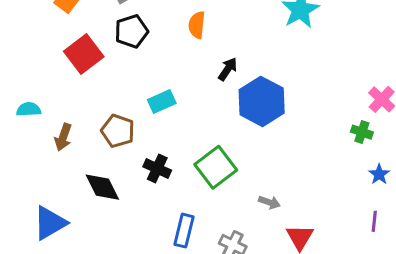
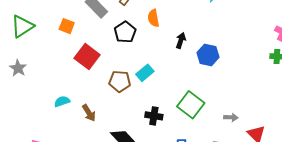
black pentagon: (131, 31) -> (125, 32), moved
blue hexagon: (262, 101) -> (208, 55), size x0.7
brown pentagon: (118, 131) -> (120, 81), moved
brown arrow: (63, 137) -> (89, 113), turned -36

